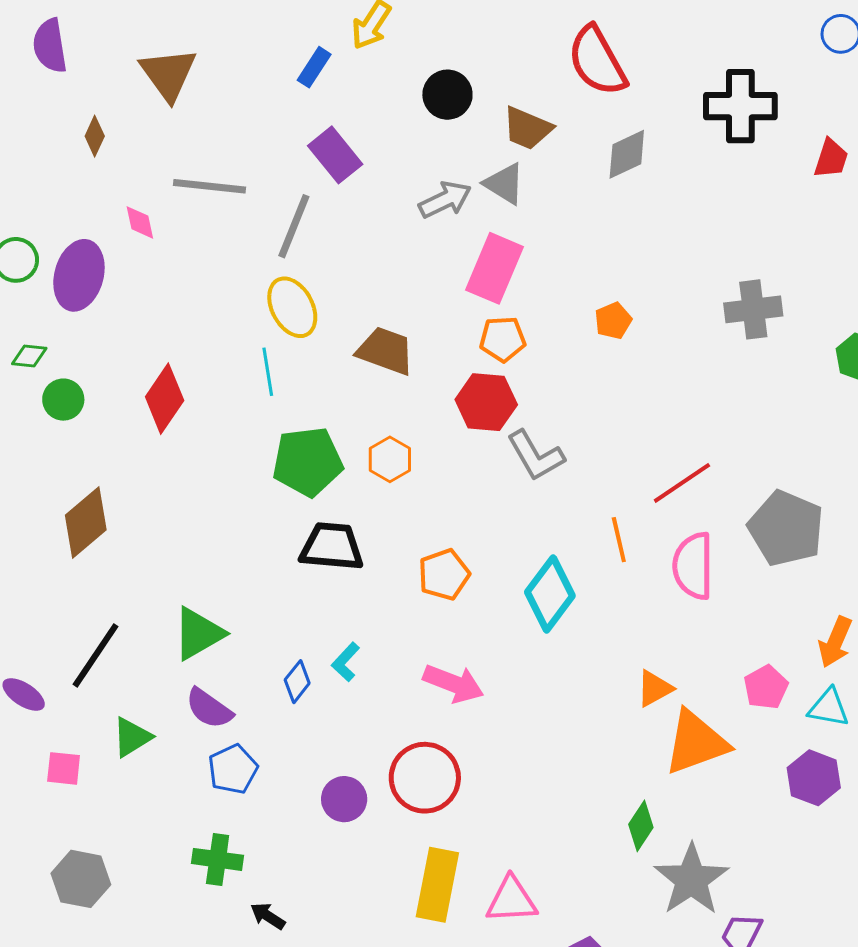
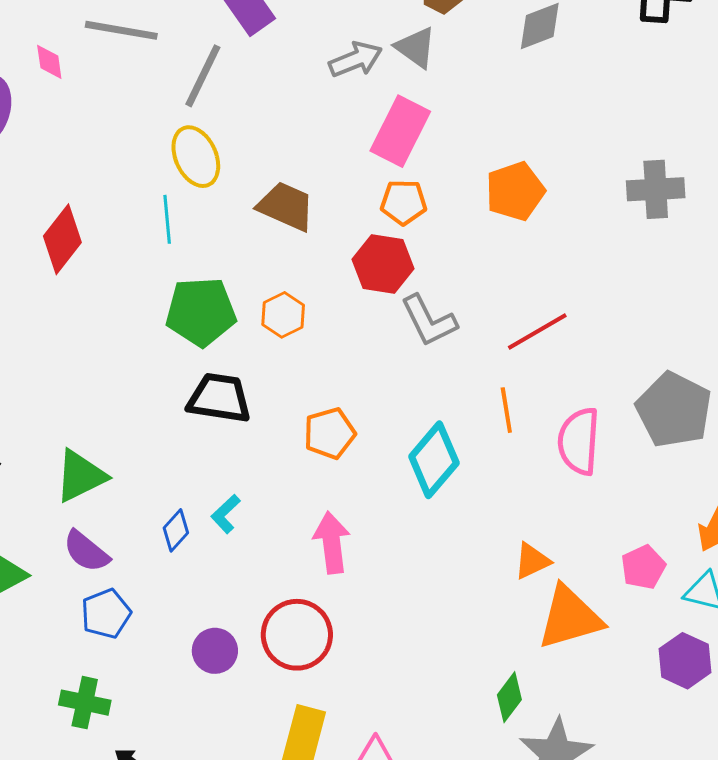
orange pentagon: (613, 321) -> (515, 191), size x1.6
red line: (682, 483) -> (537, 332), moved
pink arrow: (453, 683) -> (332, 543), turned -122

